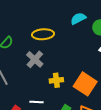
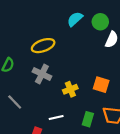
orange square: (85, 84) -> (101, 85), size x0.7

